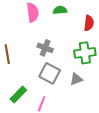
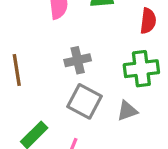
gray cross: (45, 48) -> (78, 60), turned -35

